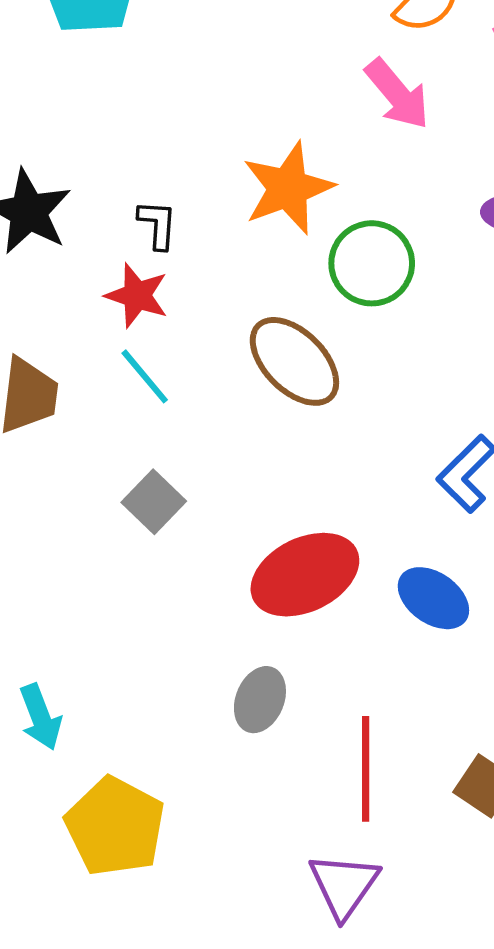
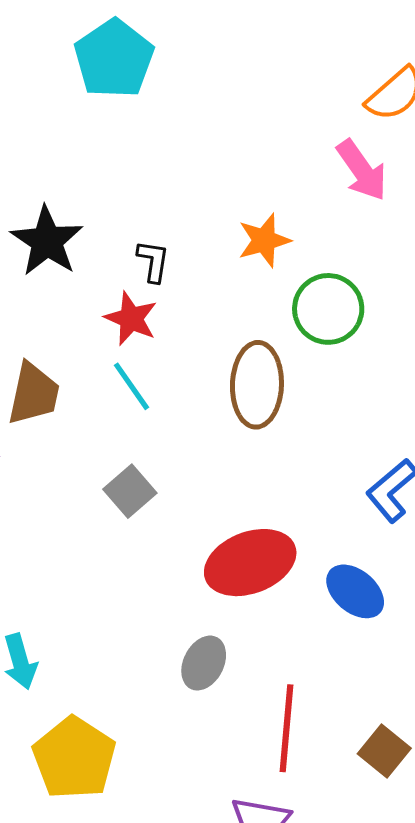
orange star: (288, 188) -> (264, 240), size x0.7
brown ellipse: (294, 361) -> (257, 385), turned 42

